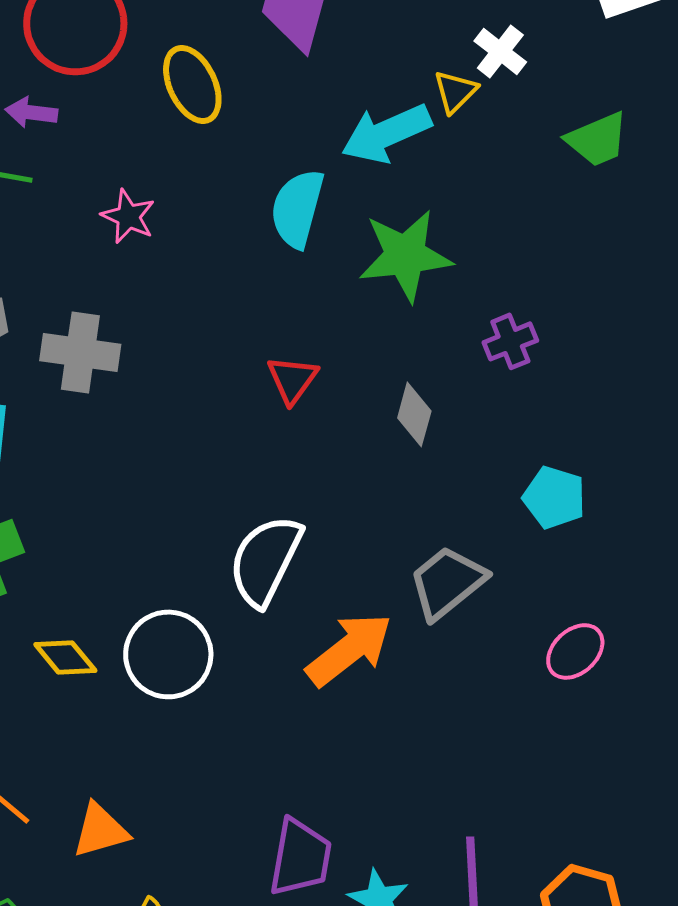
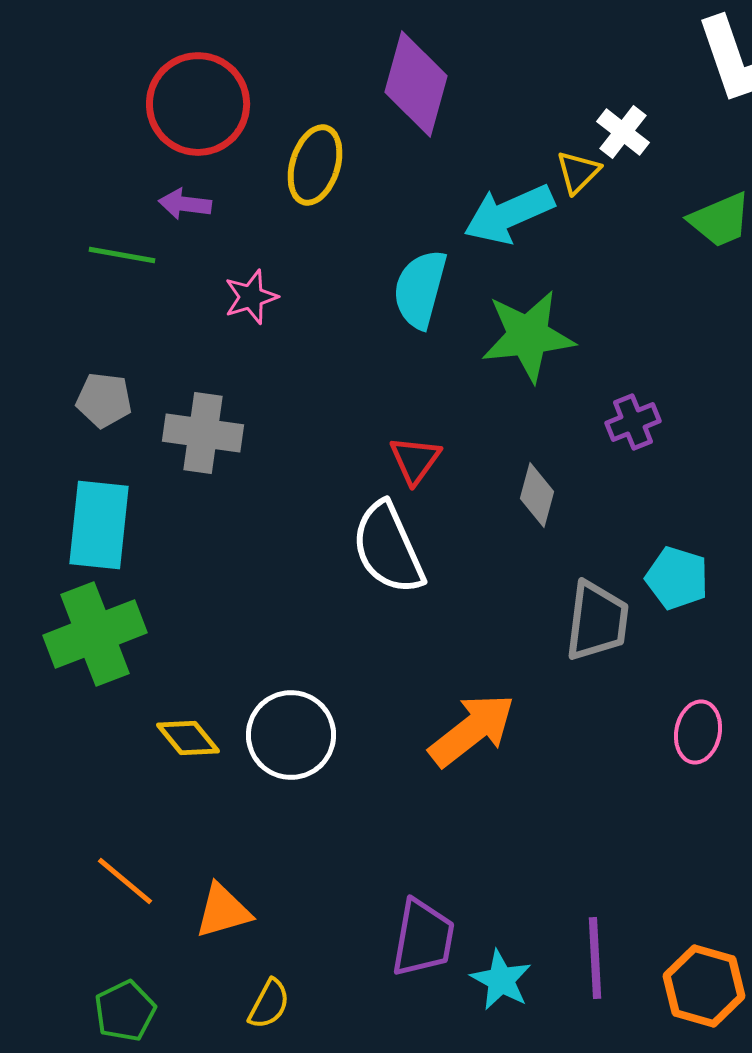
yellow ellipse: (192, 84) -> (315, 165), turned 42
purple arrow: (31, 112) -> (185, 204), moved
pink star: (128, 216) -> (251, 297), turned 30
white semicircle: (265, 560) -> (388, 548), moved, turned -50
gray trapezoid: (447, 582) -> (597, 621), moved, turned 136
pink ellipse: (575, 651) -> (698, 732), turned -36

